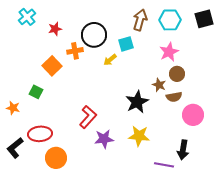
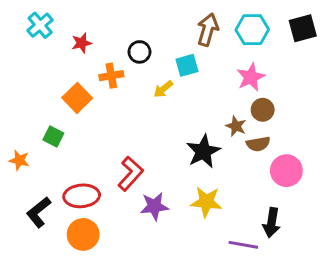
black circle: (94, 35) -> (139, 52), size x0.6
red ellipse: (40, 134) -> (82, 196), moved
black L-shape: (15, 148) -> (39, 212), moved

